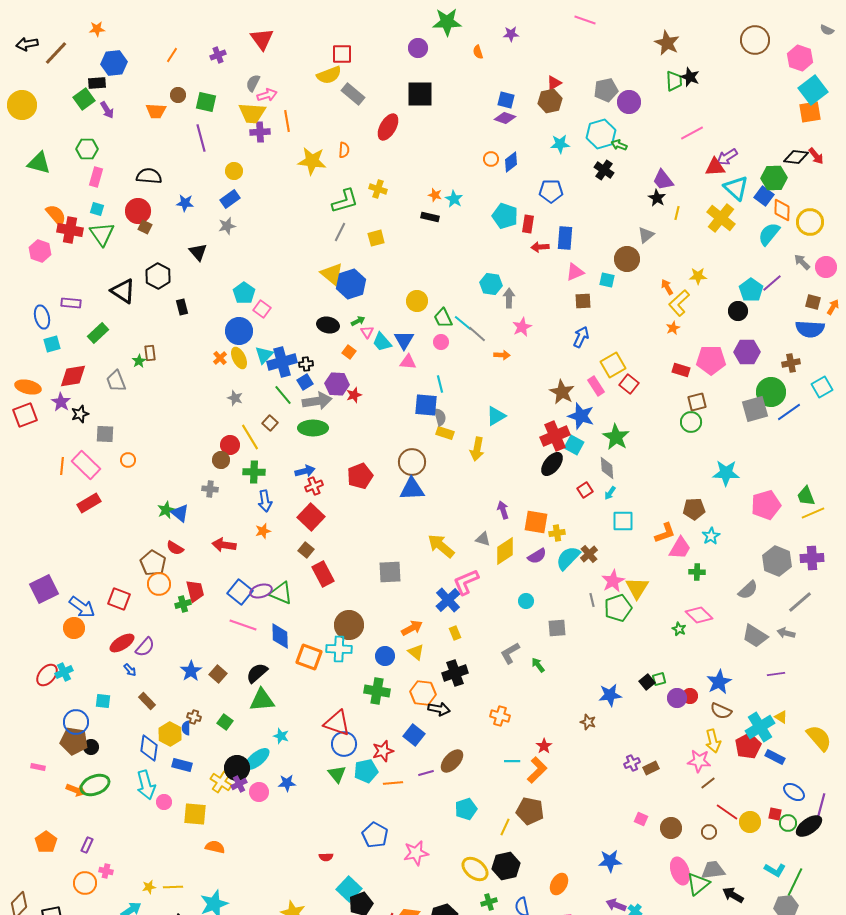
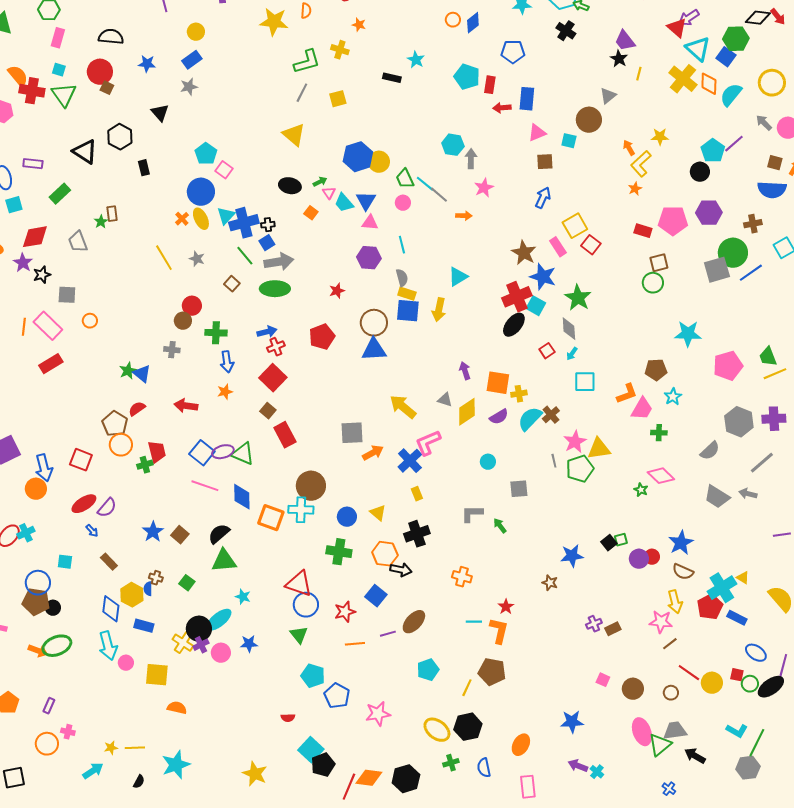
red triangle: (715, 167) -> (677, 28), turned 45
orange star: (435, 195) -> (359, 25), moved
orange diamond: (782, 210) -> (709, 84), moved
blue hexagon: (351, 284) -> (358, 157), moved
purple hexagon: (337, 384) -> (369, 258), moved
red star: (354, 395) -> (337, 291), moved
blue square: (426, 405) -> (408, 311), moved
yellow line: (250, 437) -> (164, 258), moved
red semicircle: (175, 548) -> (137, 409), turned 114
yellow triangle: (637, 588) -> (599, 449), turned 50
blue arrow: (82, 607) -> (44, 468), turned 40
orange arrow: (412, 628) -> (373, 453), moved
gray L-shape: (510, 653) -> (472, 514), turned 30
purple line: (776, 674) -> (782, 535), moved
orange L-shape: (537, 770) -> (499, 631), turned -32
cyan pentagon: (366, 771) -> (313, 676), moved, turned 30

